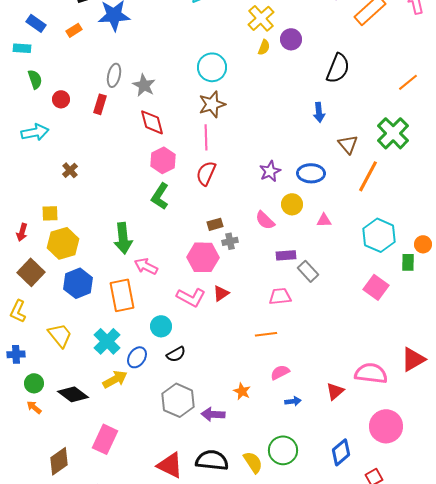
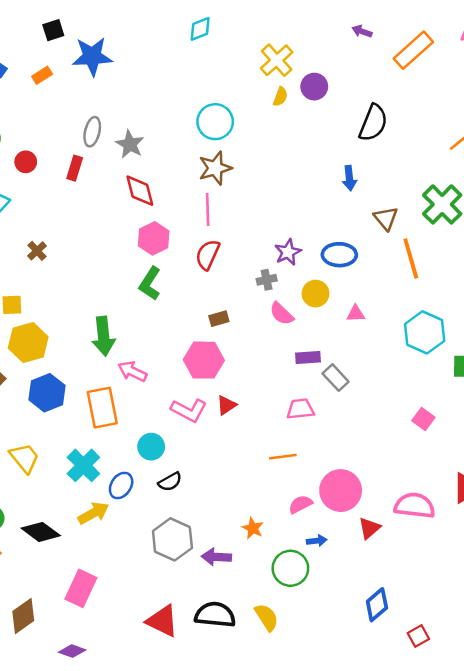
orange line: (368, 176) -> (411, 258), turned -44
gray cross: (230, 241) -> (267, 280), moved
pink square: (376, 287) -> (423, 419), moved, size x0.7
pink circle: (386, 426) -> (341, 491), moved
green circle: (283, 450) -> (290, 568), moved

